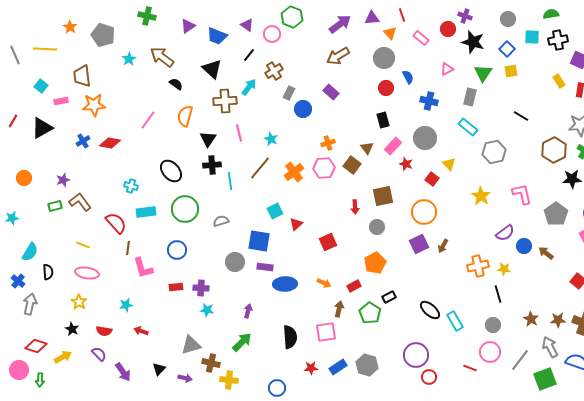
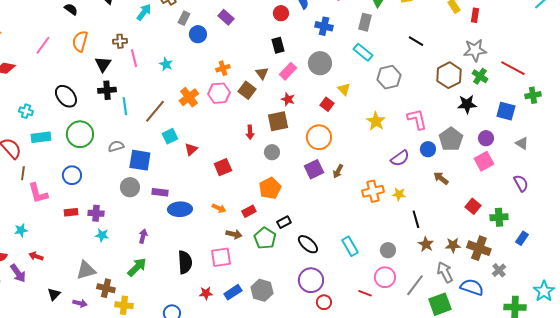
brown cross: (225, 101) -> (120, 41), moved, size x0.6
red star: (406, 164) -> (288, 99), moved
brown line: (260, 168) -> (155, 111), moved
blue square: (259, 241) -> (140, 160), moved
blue circle: (524, 246) -> (428, 149), moved
black line: (498, 294) -> (416, 219), moved
brown arrow: (339, 309) -> (234, 234), turned 91
black ellipse: (430, 310) -> (308, 244), moved
purple arrow: (123, 372) -> (18, 273), moved

